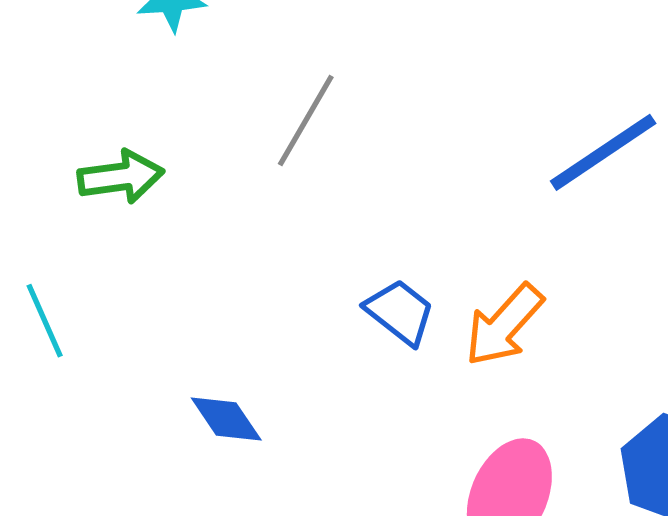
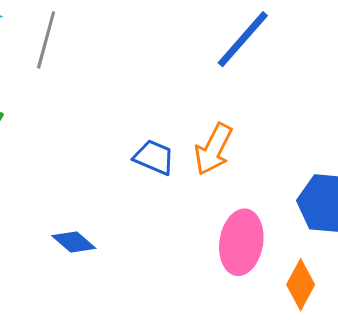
gray line: (306, 121) -> (46, 40), moved

